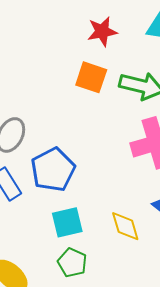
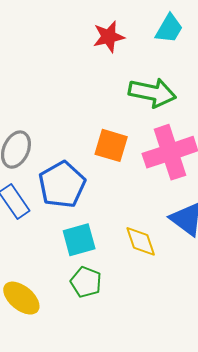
orange square: (91, 77) -> (111, 145), moved

